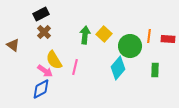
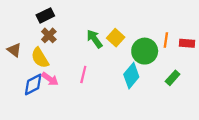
green arrow: (85, 35) -> (94, 39), turned -42
yellow semicircle: (54, 60) -> (40, 58), moved
green rectangle: (155, 70) -> (173, 78), turned 40
blue diamond: (41, 89) -> (33, 85), moved

